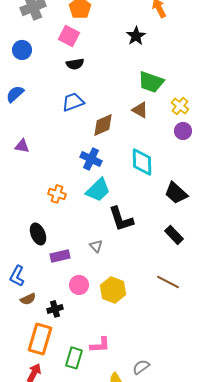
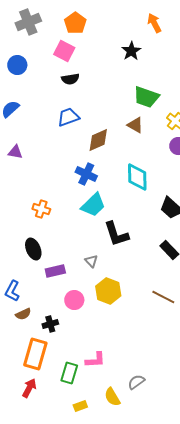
purple triangle: (22, 146) -> (15, 152), moved
orange cross: (57, 194) -> (41, 209), moved
yellow hexagon: (113, 290) -> (108, 291), moved

